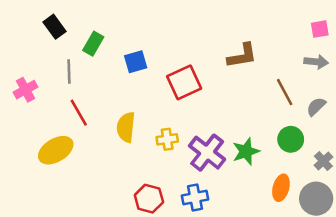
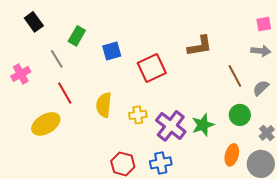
black rectangle: (54, 27) -> (34, 22), moved
gray line: (69, 71) -> (57, 59), turned -30

